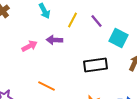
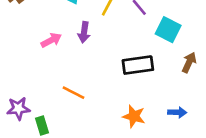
purple arrow: (54, 40) -> (84, 32), turned -84

